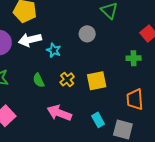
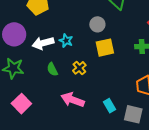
white arrow: (30, 40) -> (43, 43), moved
yellow square: (97, 81) -> (105, 48), moved

